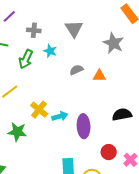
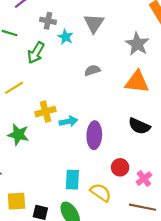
cyan star: (50, 51) -> (66, 37), moved
orange triangle: (99, 76) -> (137, 82), moved, size x1.6
yellow cross: (39, 110) -> (45, 112), turned 30
black semicircle: (122, 114) -> (139, 126), turned -150

